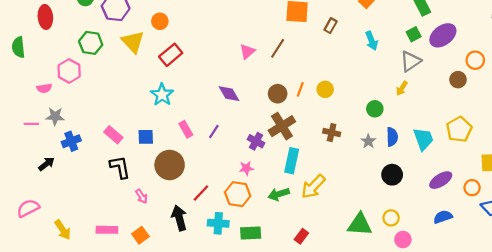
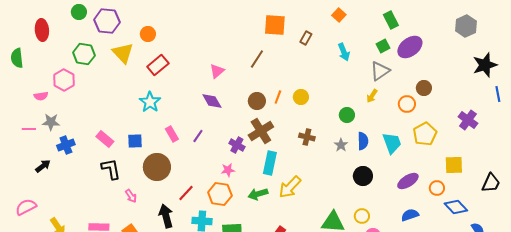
pink triangle: (247, 52) -> (217, 71), moved
orange circle: (475, 60) -> (407, 104), moved

